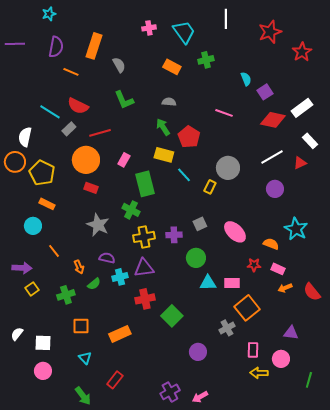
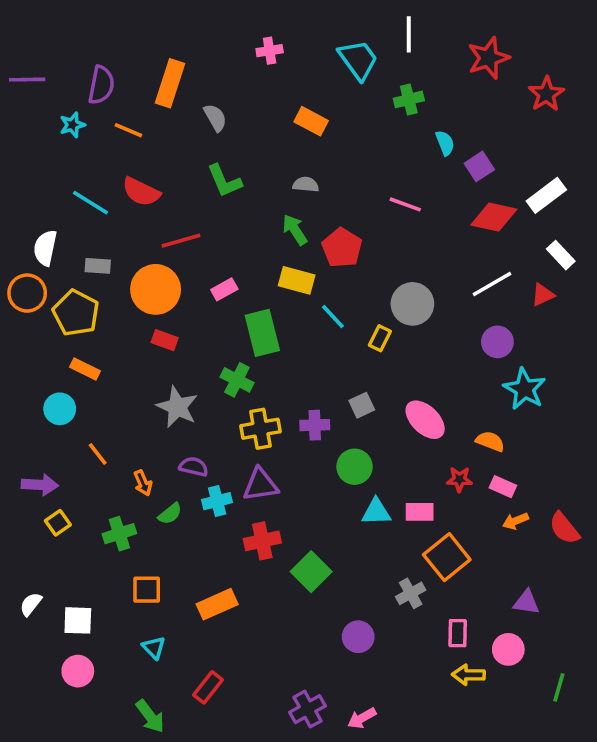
cyan star: (49, 14) -> (72, 125), moved
cyan trapezoid: (184, 32) -> (358, 60), moved
green cross: (206, 60) -> (409, 99), moved
gray rectangle: (69, 129) -> (98, 266), moved, turned 48
pink rectangle: (124, 160) -> (224, 289), turned 32
cyan star: (296, 229) -> (525, 389), moved

